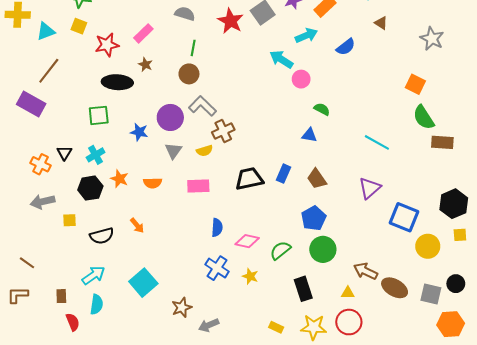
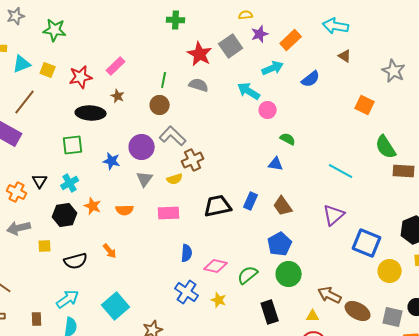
gray semicircle: (185, 14) -> (199, 85), moved
yellow square: (79, 26) -> (48, 70), moved
orange square: (415, 84) -> (365, 105), moved

